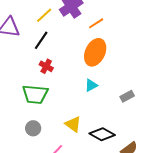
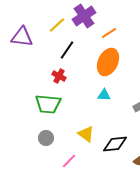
black line: (41, 40) -> (67, 50), moved
cyan triangle: (91, 85) -> (104, 95), turned 32
black diamond: (102, 134) -> (115, 144), turned -35

